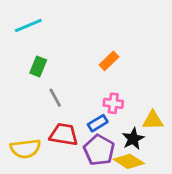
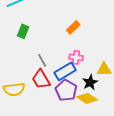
gray line: (55, 98) -> (42, 60), moved
blue rectangle: (98, 123) -> (65, 71), size x1.5
red trapezoid: (64, 134) -> (41, 79), turned -130

